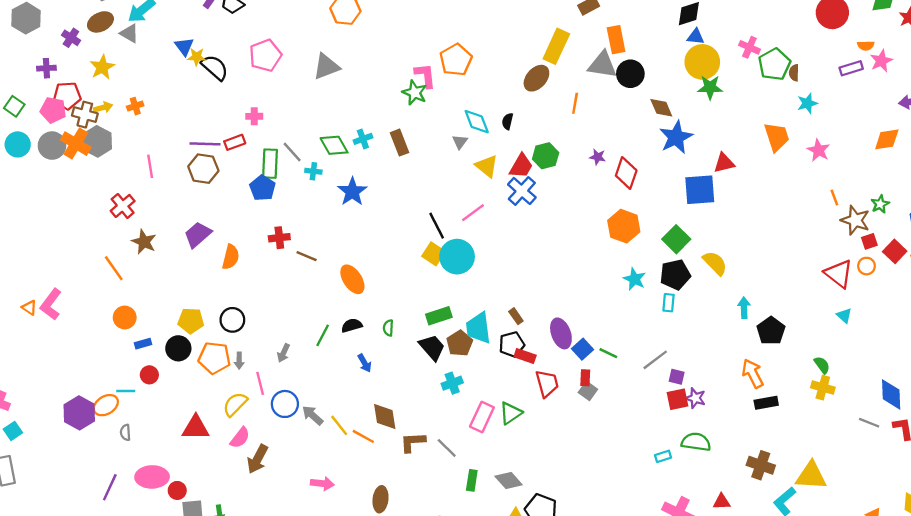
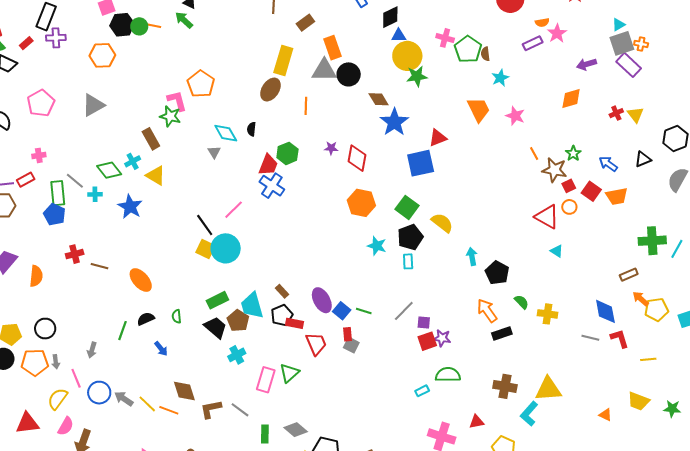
brown rectangle: (399, 143) -> (151, 139), moved
yellow triangle: (487, 166) -> (156, 176), moved
green semicircle: (822, 365) -> (522, 302), moved

